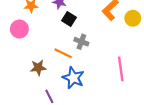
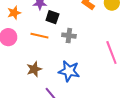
orange line: (63, 53) -> (39, 36), moved

